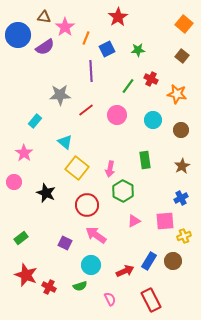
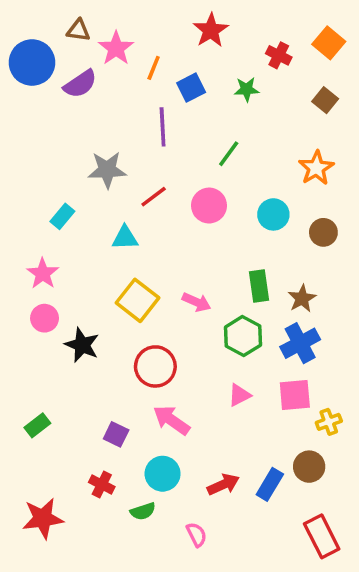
red cross: (151, 79) -> (279, 55), moved
orange star: (177, 94) -> (316, 168), turned 30
cyan triangle: (65, 142) -> (125, 238), moved, turned -42
brown star: (182, 166) -> (302, 299), moved
pink arrow: (110, 169) -> (196, 302), turned -77
pink circle: (14, 182) -> (45, 318), moved
green hexagon: (123, 191) -> (243, 336), moved
blue cross: (181, 198) -> (300, 343), moved, size x1.5
blue rectangle: (149, 261) -> (270, 484), moved
red star: (26, 275) -> (43, 518), moved, turned -30
red cross: (49, 287) -> (102, 484), moved
red rectangle: (151, 300) -> (322, 536), moved

